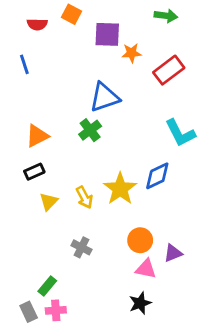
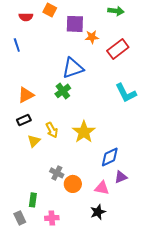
blue diamond: (157, 176) -> (110, 157), moved
yellow arrow: (84, 197) -> (52, 130), moved
orange circle: (140, 240) -> (73, 184), moved
green rectangle: (47, 286) -> (33, 200), turned -32
pink cross: (56, 310) -> (52, 218), moved

